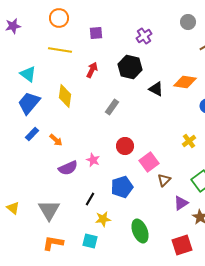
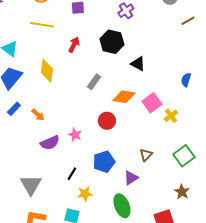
orange diamond: (185, 82) -> (124, 97), moved
pink square: (149, 162) -> (152, 103), moved
purple triangle: (181, 203) -> (131, 178), moved

